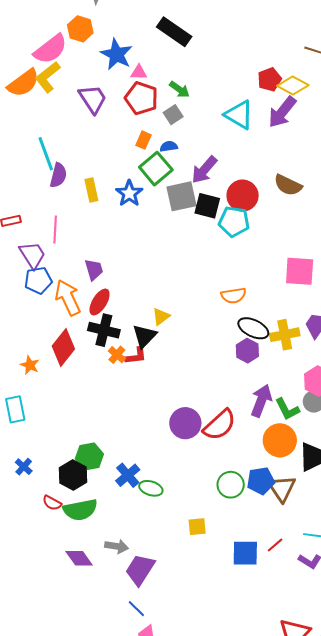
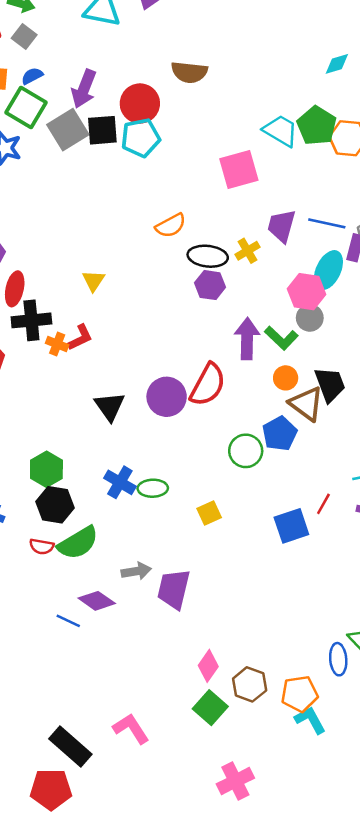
yellow cross: (285, 335) -> (247, 251), size x0.7
black triangle: (144, 336) -> (110, 406), moved
orange circle: (280, 440) -> (286, 378), size x0.6
green hexagon: (89, 456) -> (46, 469), moved
brown triangle: (282, 488) -> (306, 404), moved
yellow square: (197, 527) -> (209, 513), moved
blue line: (136, 609) -> (68, 621), moved

